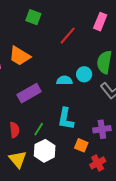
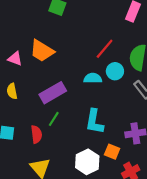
red line: (68, 36) -> (105, 49), moved
green line: (39, 129) -> (54, 119), moved
white hexagon: (45, 151) -> (87, 162), moved

